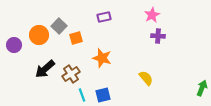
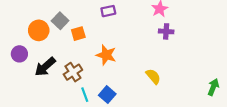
purple circle: (14, 45) -> (19, 54), moved
blue square: (103, 95) -> (107, 95), turned -35

